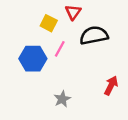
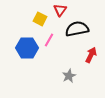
red arrow: (111, 86) -> (91, 55), moved
gray star: (62, 99) -> (69, 76), moved

